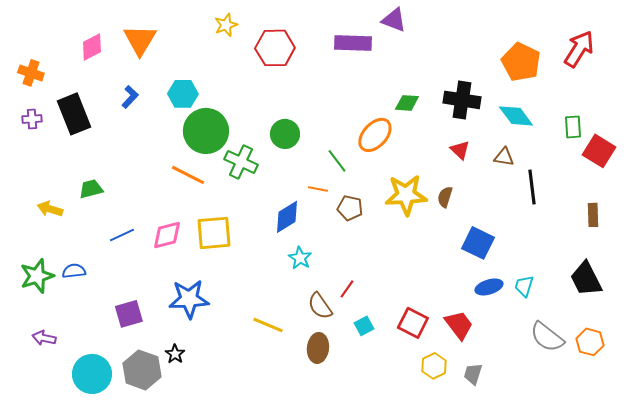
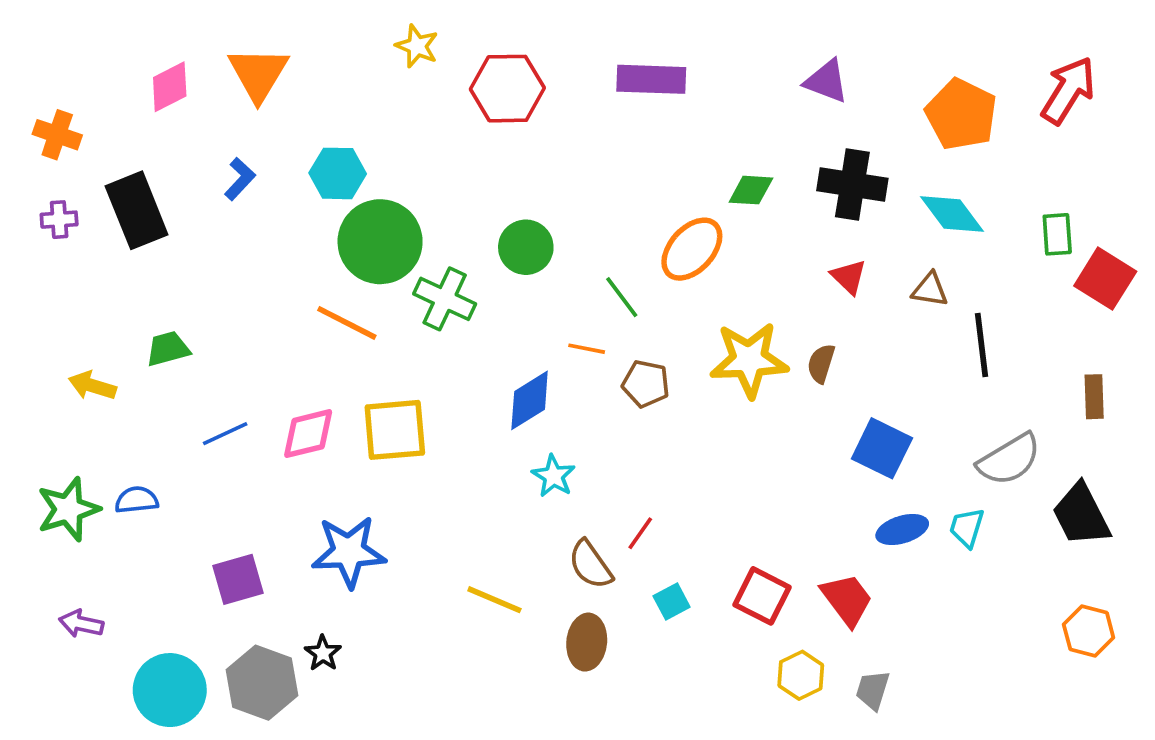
purple triangle: (394, 20) -> (827, 81), moved
yellow star: (226, 25) -> (417, 46), turned -30
gray semicircle: (547, 337) -> (1009, 459), moved, turned -69

